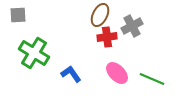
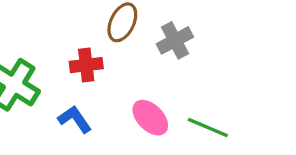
red cross: (107, 37) -> (86, 65), moved

